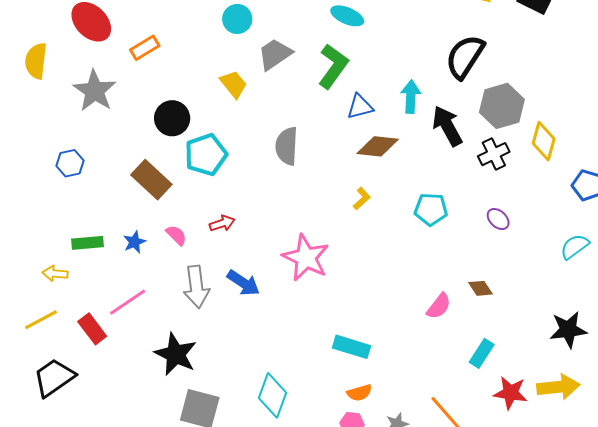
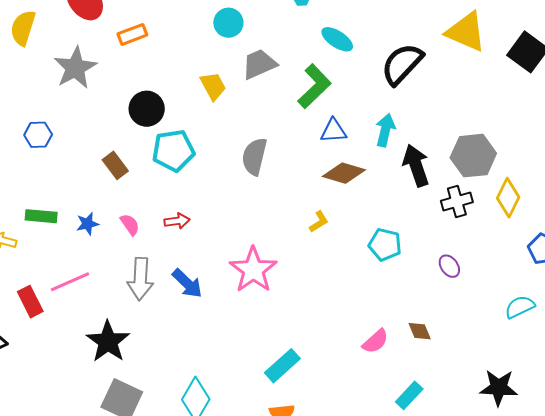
black semicircle: (465, 57) -> (402, 64), moved
brown rectangle: (151, 180) -> (115, 165), size x0.7
cyan rectangle: (352, 347) -> (282, 366), turned -69

